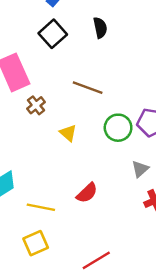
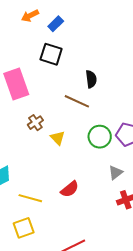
black semicircle: (100, 28) -> (91, 79), moved
black square: (53, 34) -> (51, 54), turned -35
brown cross: (36, 105) -> (35, 123), moved

